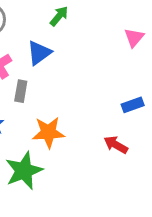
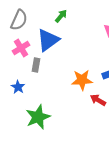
blue triangle: (39, 53) -> (48, 40), size x1.4
orange star: (48, 132) -> (82, 80), moved

